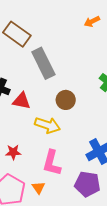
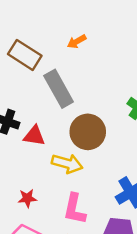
orange arrow: (92, 21) -> (77, 42), moved
brown circle: (66, 100) -> (88, 132), size x1.5

